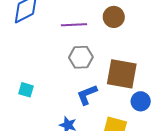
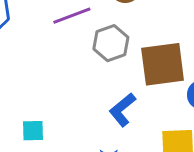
gray hexagon: (81, 57) -> (111, 43), moved

